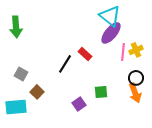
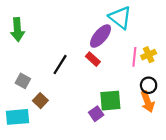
purple ellipse: (111, 33) -> (100, 36), moved
black line: (65, 64) -> (60, 64), moved
green square: (101, 92) -> (110, 101), size x1.5
purple square: (79, 104) -> (96, 114), moved

